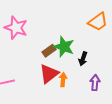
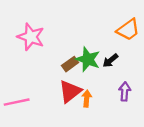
black arrow: (83, 59) -> (110, 61), moved, turned 32
purple arrow: (95, 83) -> (125, 91), moved

